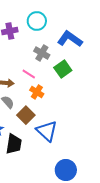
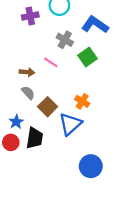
orange cross: (37, 92) -> (82, 101), moved
blue triangle: (47, 131) -> (70, 124), turned 35

